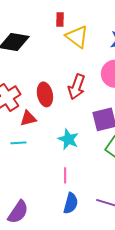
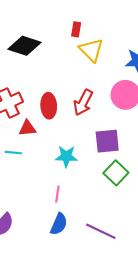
cyan star: (68, 139) -> (66, 156), turned -30

